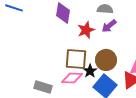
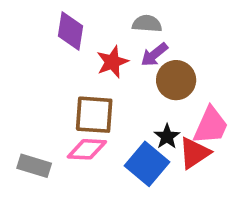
brown circle: (106, 60) -> (176, 80), moved
black star: (90, 71) -> (167, 137), moved

